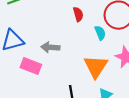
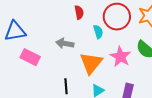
gray arrow: (50, 47) -> (65, 43), moved

